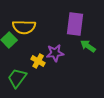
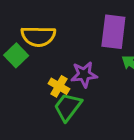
green trapezoid: (17, 78) -> (68, 107), moved

